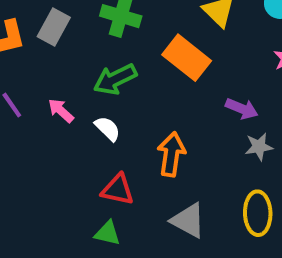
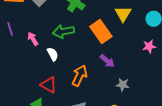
purple arrow: (242, 109) -> (107, 61), moved

